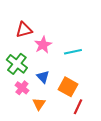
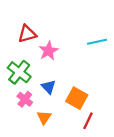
cyan line: (73, 52) -> (97, 42), moved

